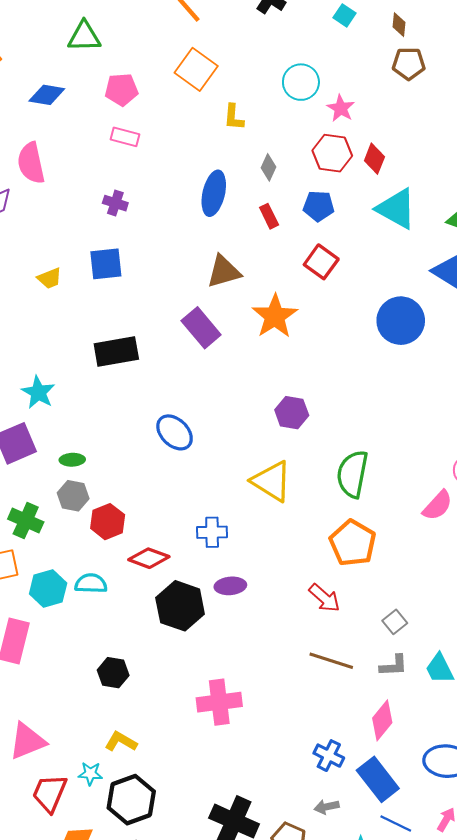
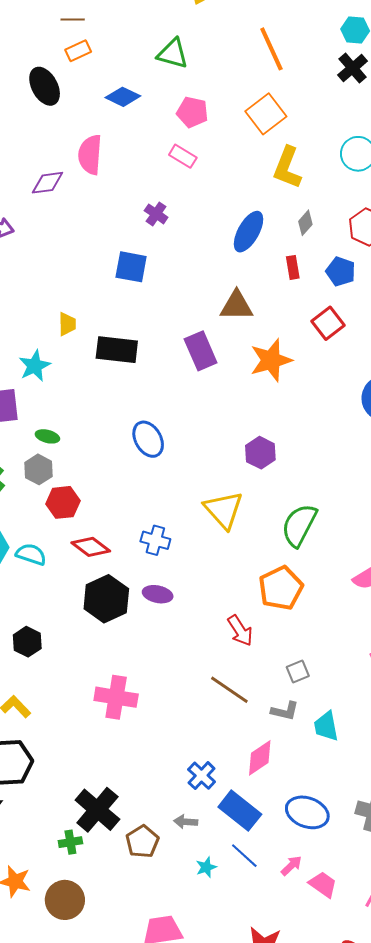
yellow L-shape: (234, 117) -> (287, 168), size x1.6
yellow trapezoid: (50, 278) -> (67, 324), moved, turned -85
blue rectangle: (378, 779) -> (240, 811), turned -30

